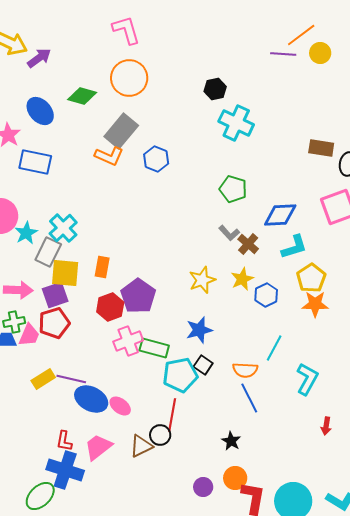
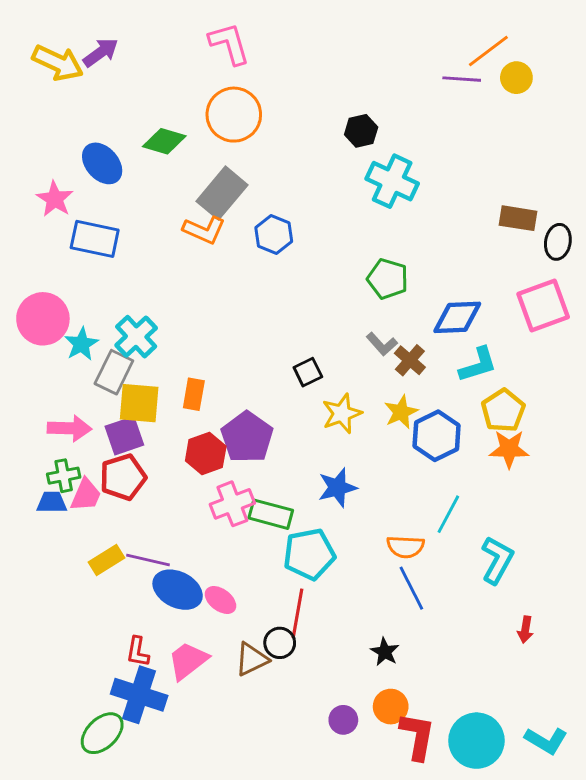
purple arrow: (39, 58) -> (101, 52), moved
blue hexagon: (266, 295) -> (437, 436), size x1.4
black square: (203, 365) -> (308, 372), moved, turned 30

